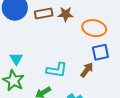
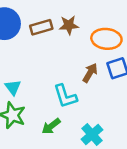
cyan L-shape: (57, 70) -> (65, 96), turned 70
brown arrow: (87, 70) -> (90, 73), moved

